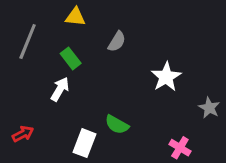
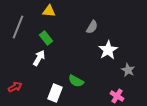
gray semicircle: (117, 41) -> (92, 27), moved
gray star: (209, 108) -> (128, 70), moved

